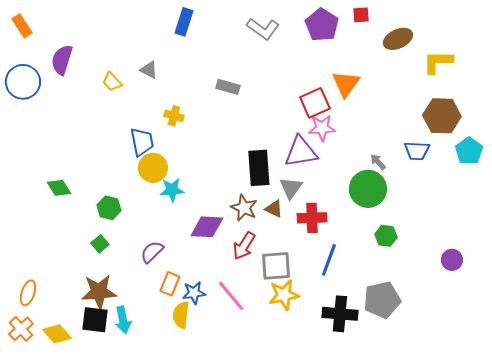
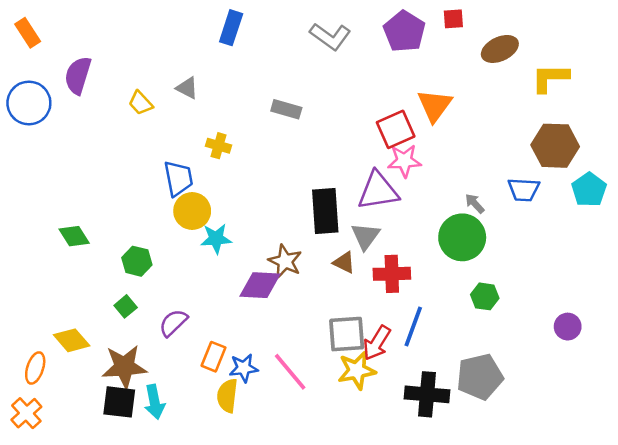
brown star: (244, 208) -> (285, 261), moved
red arrow: (244, 246) -> (377, 343), moved
purple semicircle: (152, 252) -> (173, 323), moved
yellow diamond: (57, 334) -> (72, 340), moved

